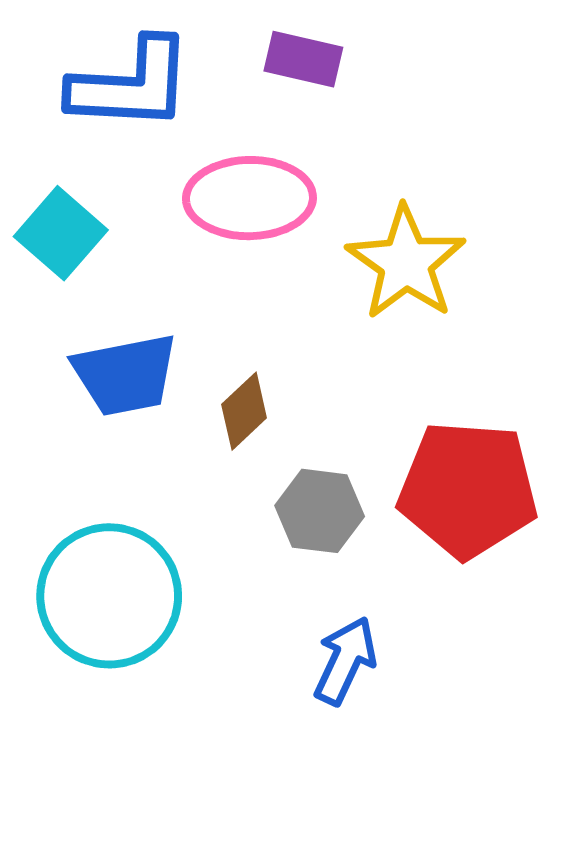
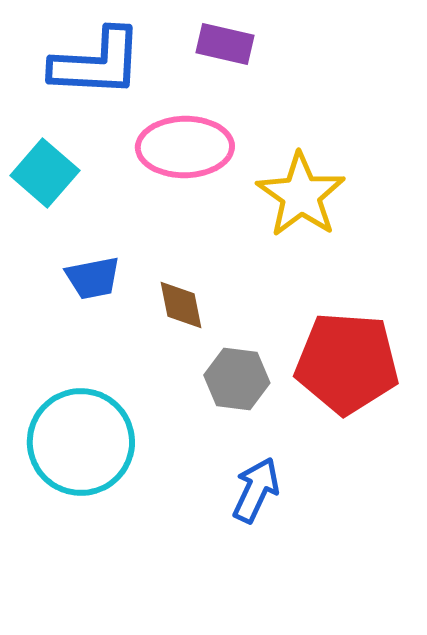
blue trapezoid: (125, 375) -> (93, 278), size x0.7
brown diamond: (244, 411) -> (181, 305), turned -58

